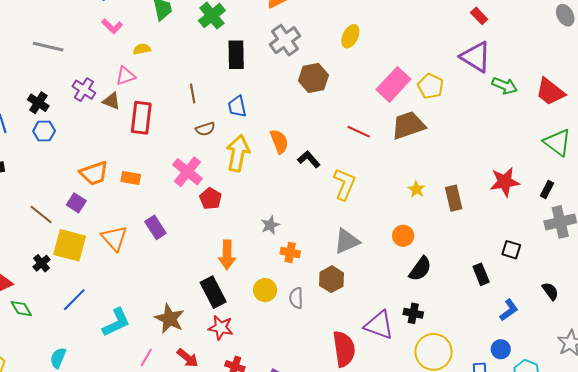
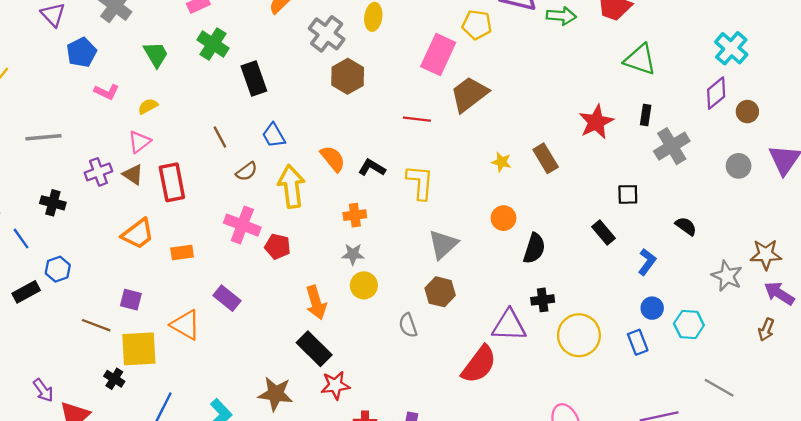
gray cross: (285, 40) -> (327, 34), moved
yellow pentagon: (431, 86) -> (477, 25), moved
purple cross: (84, 90) -> (98, 172), turned -35
brown triangle: (111, 101) -> (133, 175), turned 30
blue hexagon: (44, 131) -> (58, 269), moved
orange trapezoid: (94, 173) -> (138, 234), moved
gray star: (270, 225) -> (353, 254), turned -30
orange cross: (290, 253) -> (355, 215), moved
yellow circle: (265, 290) -> (364, 285), moved
red semicircle: (344, 349) -> (479, 364), turned 63

